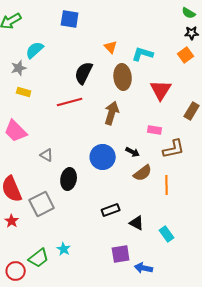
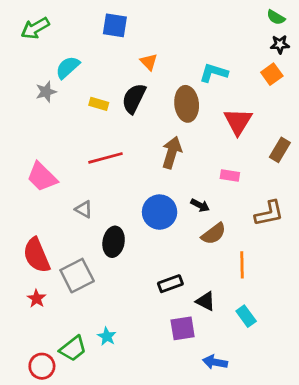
orange triangle: (111, 47) -> (149, 62), moved
yellow rectangle: (24, 92) -> (99, 104), moved
red line: (70, 102) -> (105, 158), moved
brown L-shape: (174, 149) -> (269, 213), moved
orange line: (167, 185) -> (242, 265), moved
purple square: (121, 254) -> (183, 328), moved

